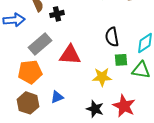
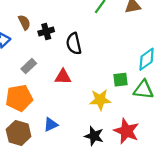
black semicircle: (112, 37) -> (74, 44), moved
gray rectangle: (40, 44) -> (29, 66), size x0.6
red triangle: (70, 55) -> (63, 77), size x0.7

